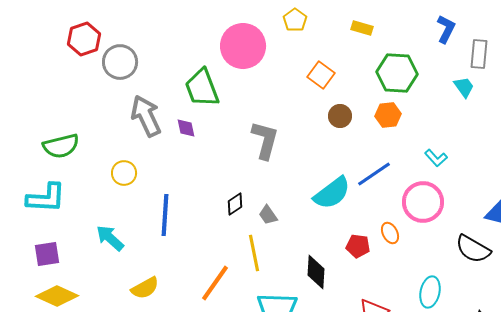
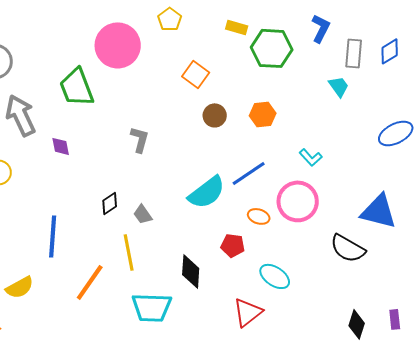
green hexagon: (397, 73) -> (272, 48), moved
purple diamond: (186, 128) -> (61, 146), moved
gray L-shape: (265, 140) -> (140, 139), size x0.7
blue line: (165, 215) -> (53, 236), moved
orange ellipse: (390, 233) -> (259, 216), moved, turned -45
cyan ellipse: (430, 292) -> (275, 276), moved, turned -68

